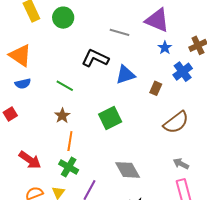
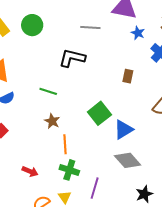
blue triangle: (125, 75) -> (123, 130), moved
brown rectangle: (156, 88) -> (128, 76), moved
red arrow: (30, 160) -> (30, 171), size x0.7

